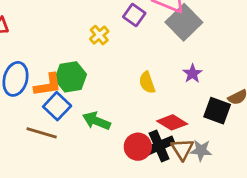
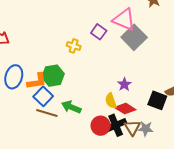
yellow cross: (99, 35) -> (74, 46), turned -32
purple star: (192, 74) -> (124, 84), moved
yellow semicircle: (147, 83) -> (111, 101), moved
brown line: (42, 133) -> (47, 113), moved

